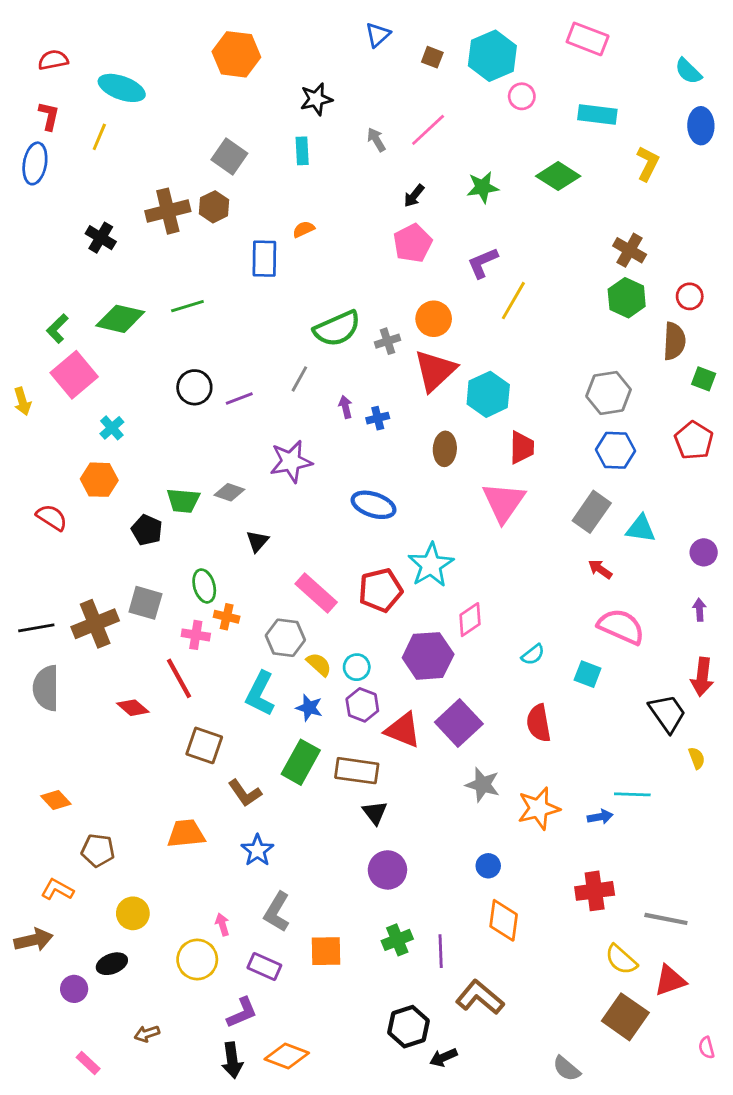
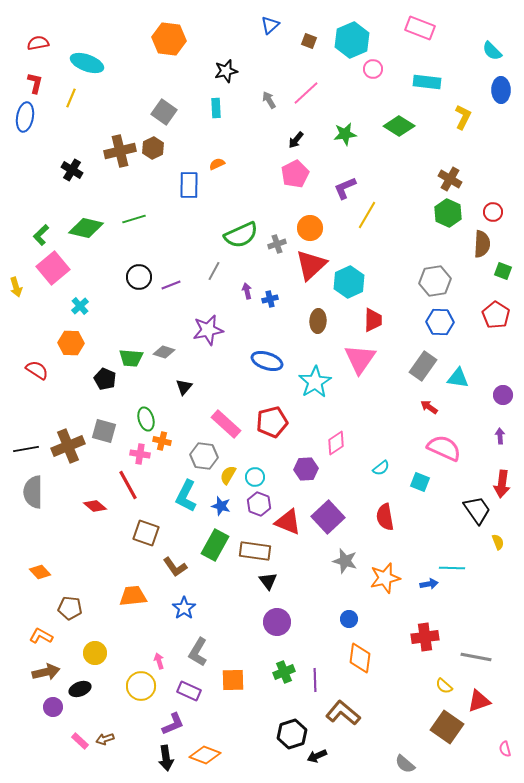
cyan star: (431, 565) -> (315, 382), moved
purple hexagon: (428, 656) -> (306, 469), size x0.7
yellow semicircle: (319, 664) -> (228, 475), turned -102
brown arrow: (34, 940) -> (46, 672), moved
yellow semicircle: (621, 960) -> (444, 686), size x0.7
pink rectangle: (88, 1063) -> (80, 741), moved

